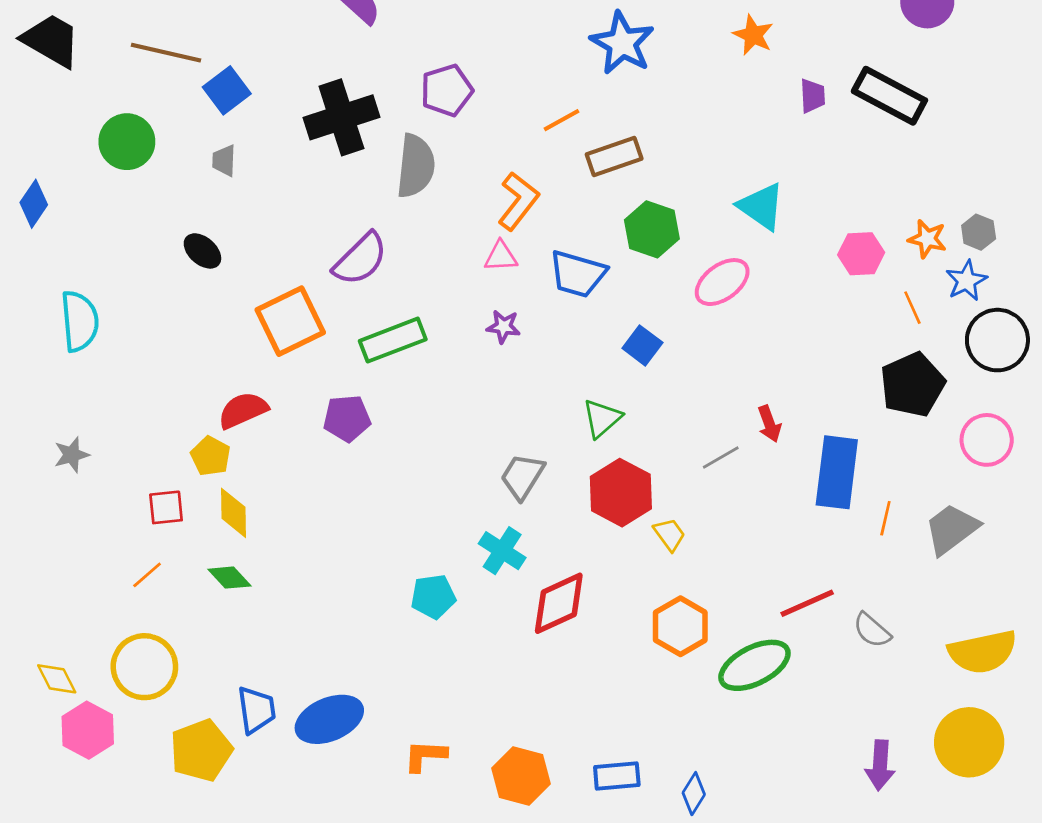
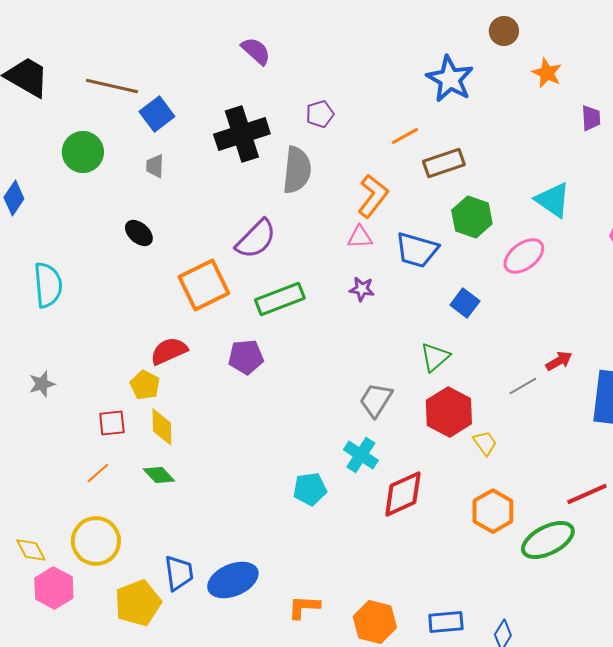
purple pentagon: (447, 90) -> (320, 114), size x0.7
red arrow: (769, 424) -> (559, 361), turned -100

